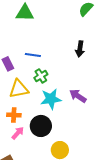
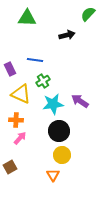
black arrow: (80, 49) -> (67, 35), moved, turned -112
yellow triangle: (19, 89) -> (21, 94), turned 35
black circle: (41, 126) -> (59, 131), moved

